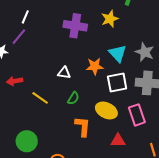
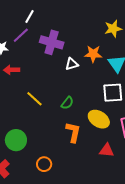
purple cross: (75, 26) -> (52, 42), moved
orange star: (95, 66) -> (93, 54), moved
white triangle: (64, 73) -> (72, 64), moved, turned -32
red arrow: (15, 81) -> (12, 70), moved

